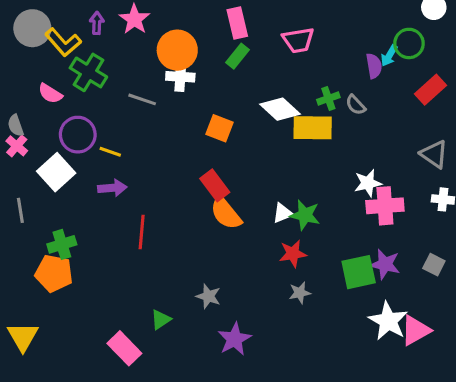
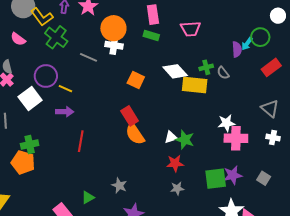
green rectangle: (238, 56) -> (151, 35), turned 63
pink semicircle: (50, 94) -> (18, 39), moved
purple star: (385, 264) -> (233, 175), turned -30

